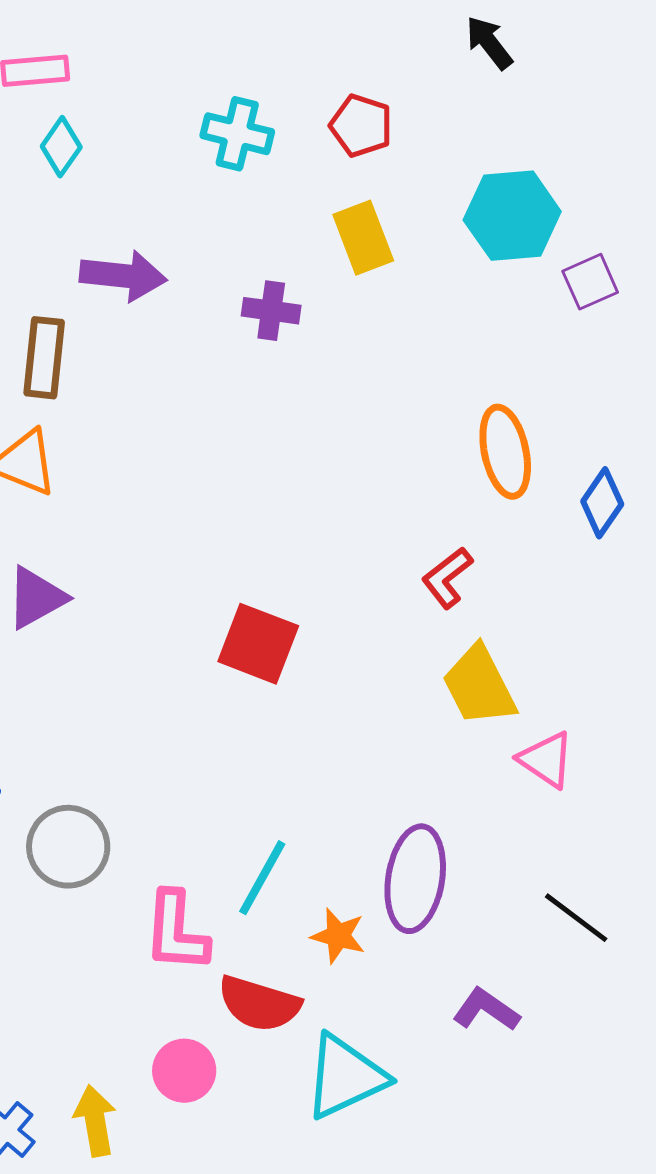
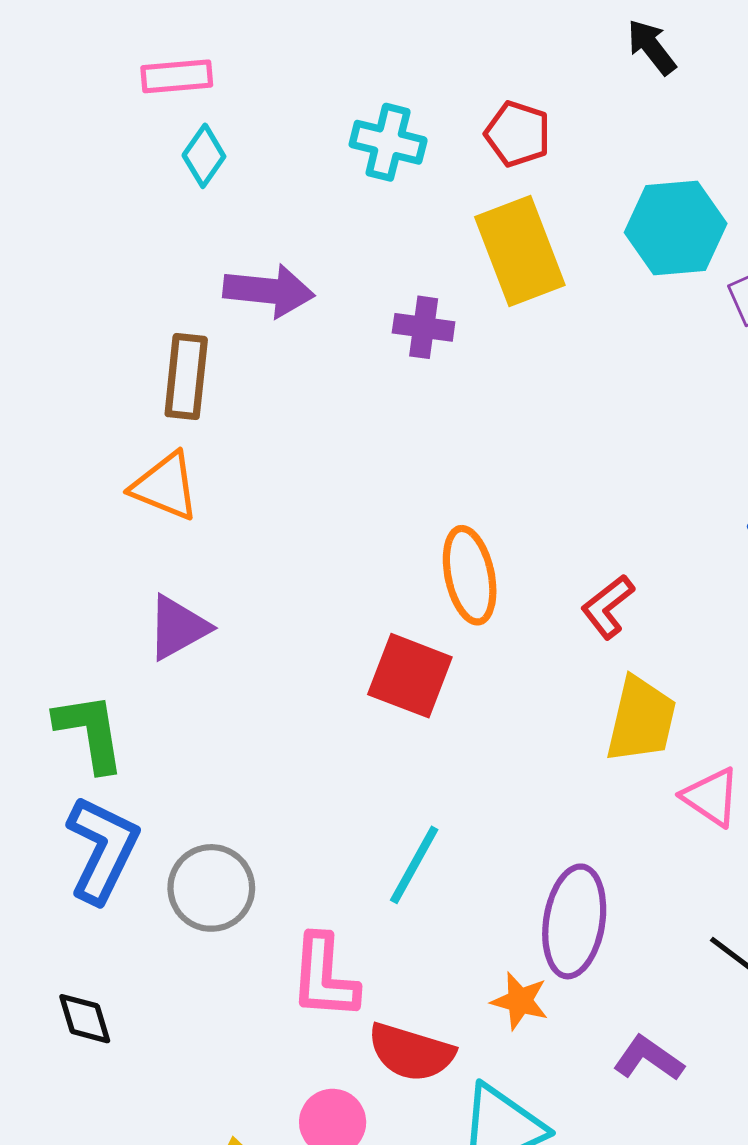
yellow rectangle: (363, 238) -> (520, 251), size x1.4
orange ellipse: (505, 452) -> (470, 575), moved
yellow trapezoid: (479, 686) -> (641, 720), turned -140
cyan line: (262, 878) -> (414, 865), moved
orange star: (338, 936) -> (520, 1001), moved

